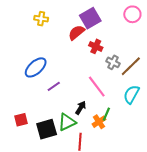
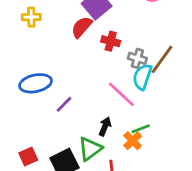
blue ellipse: (36, 67) -> (36, 83), turned 40
cyan semicircle: (131, 94) -> (142, 77), moved
green line: (106, 114) -> (141, 129), turned 56

